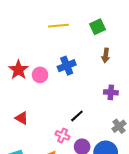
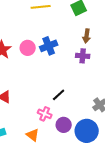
pink circle: (40, 75) -> (28, 48), moved
purple cross: (111, 92) -> (83, 56), moved

